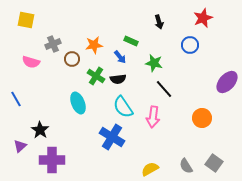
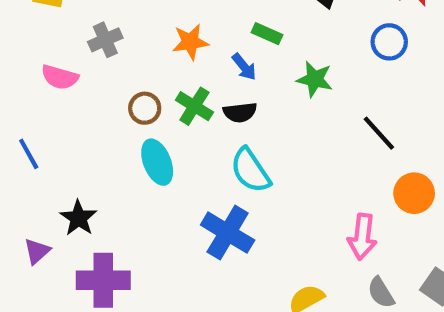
brown circle: (72, 59) -> (145, 108), moved
black line: (164, 89) -> (379, 133), moved
pink arrow: (153, 117) -> (362, 237), moved

